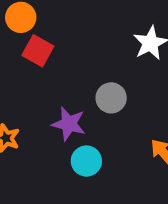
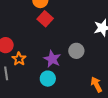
cyan circle: (86, 161) -> (48, 79), moved

